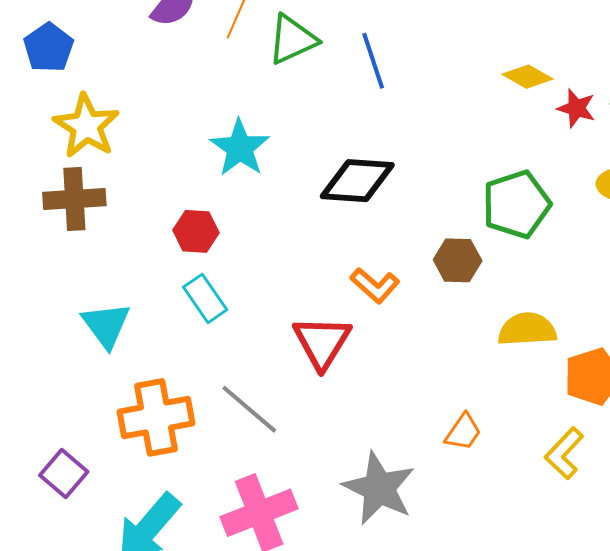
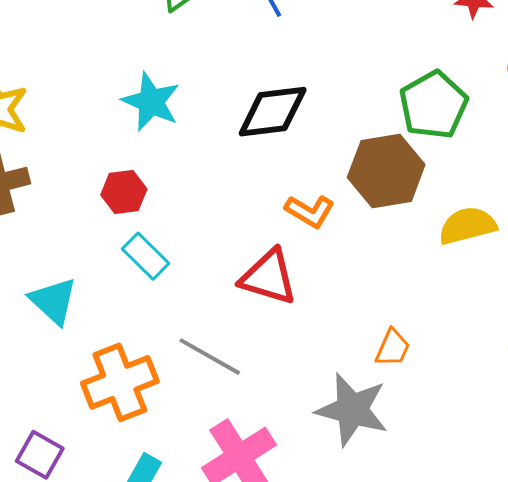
brown hexagon: (458, 260) -> (386, 171), size x1.6
red triangle: (322, 342) -> (268, 277), turned -34
orange trapezoid: (463, 432) -> (393, 348), moved

